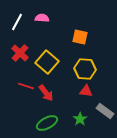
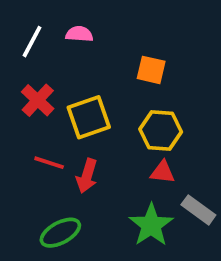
yellow square: (47, 62) -> (89, 117), turned 30
red arrow: (46, 93) -> (87, 176), turned 54
green star: (80, 119) -> (151, 225), size x1.6
green ellipse: (47, 123) -> (60, 233), moved

